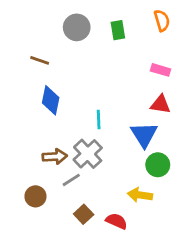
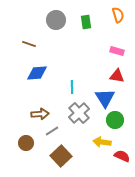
blue diamond: (51, 100) -> (37, 73), turned 75
gray cross: (88, 154) -> (79, 113), moved
brown square: (84, 214) -> (61, 156), size x1.5
red semicircle: (117, 221) -> (122, 156), moved

